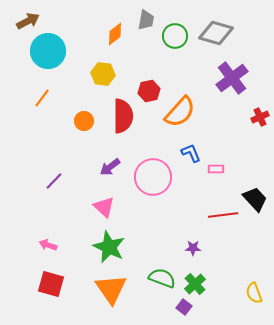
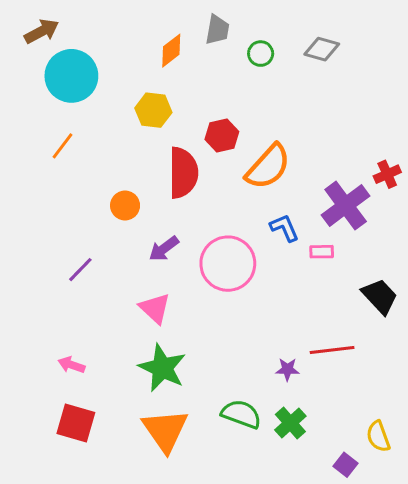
gray diamond: (216, 33) -> (322, 49), size x0.7
green circle: (175, 36) -> (261, 54), size x0.7
purple cross: (232, 78) -> (346, 206), moved
orange circle: (84, 121) -> (125, 206), moved
red line: (223, 215) -> (332, 350), moved
purple square: (184, 307) -> (346, 465), moved

